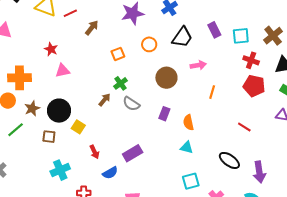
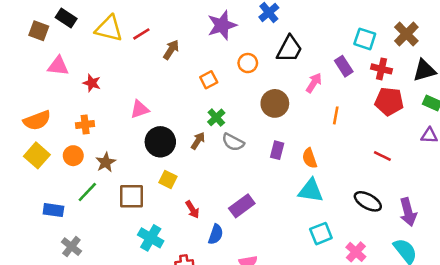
purple rectangle: (214, 30) -> (344, 66), moved
cyan square: (241, 36) -> (365, 39), turned 30
red star: (51, 49) -> (92, 83), moved
pink arrow: (198, 65) -> (314, 83), turned -42
orange cross: (20, 78) -> (85, 125), size x0.6
black circle: (59, 111) -> (160, 142), moved
brown square: (49, 137) -> (131, 196), size x1.5
cyan triangle: (187, 147) -> (311, 191), size x1.5
cyan cross: (60, 170) -> (151, 238), turned -30
blue semicircle: (110, 173) -> (216, 234), turned -35

